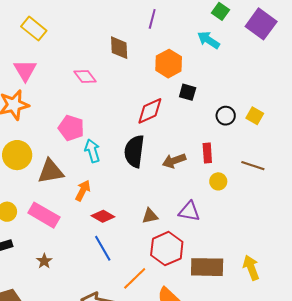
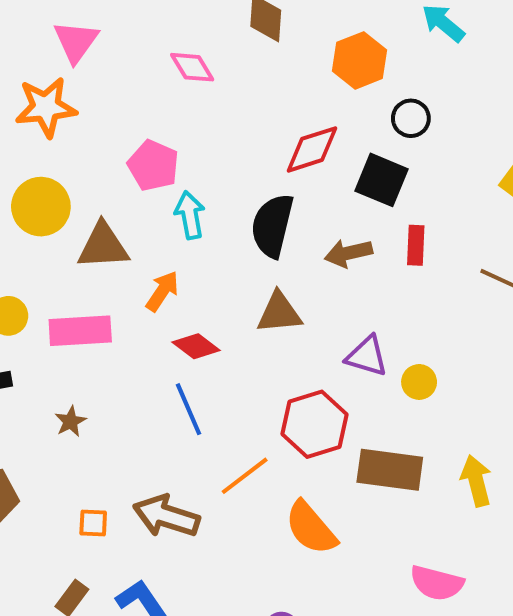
black square: (188, 92) -> (381, 180), moved, size x1.5
black circle: (226, 116) -> (411, 118), moved
yellow circle: (218, 181) -> (419, 382), moved
pink rectangle: (44, 215) -> (80, 331), turned -40
brown triangle: (150, 216) -> (279, 313), moved, size x1.4

